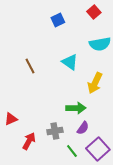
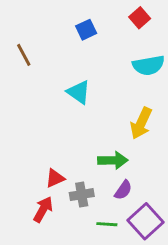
cyan triangle: (70, 62) -> (79, 92), moved
brown line: (30, 66) -> (24, 55), moved
red triangle: (11, 119) -> (55, 178), moved
green line: (72, 151) -> (107, 224), turned -48

